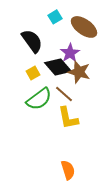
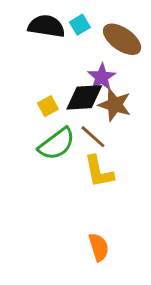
black semicircle: (32, 41) -> (46, 26), moved, turned -45
black diamond: (58, 67) -> (84, 97), turned -52

